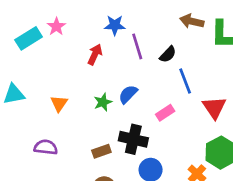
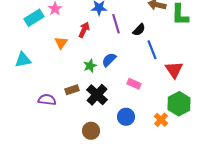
orange triangle: (59, 103) -> (61, 43), moved
pink rectangle: (165, 113) -> (134, 84), moved, turned 56
black cross: (133, 139) -> (97, 95), moved, turned 30
brown rectangle: (101, 151) -> (72, 90), moved

